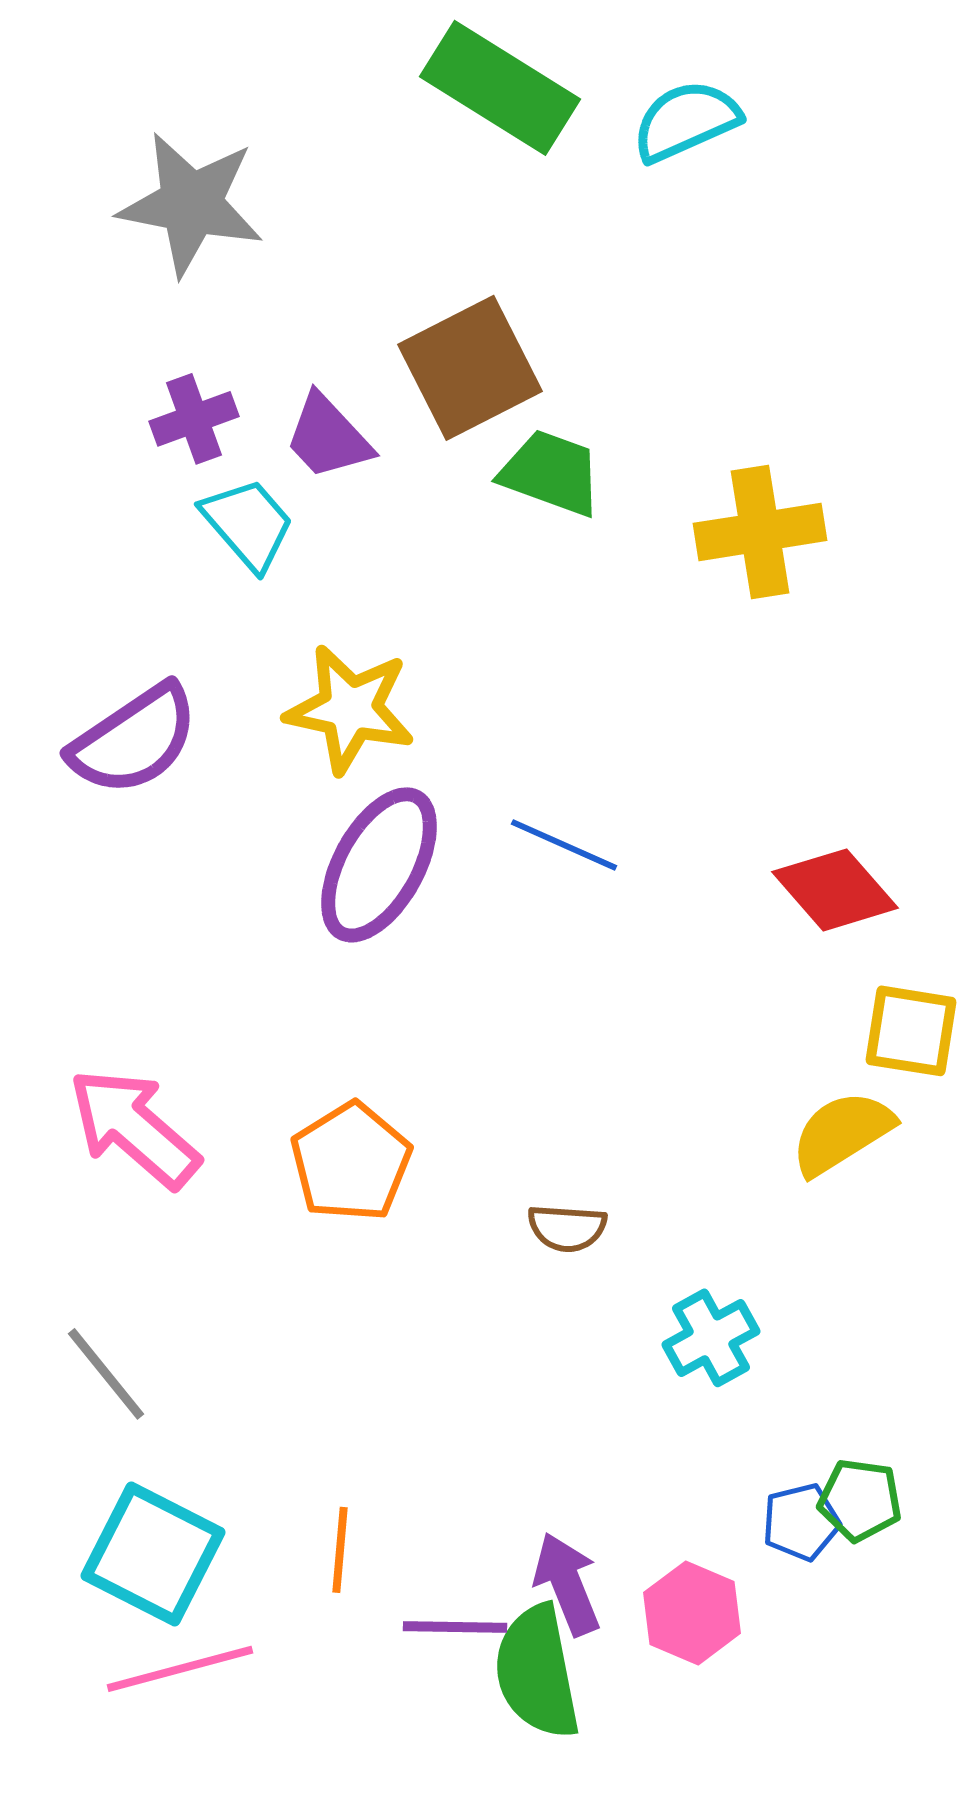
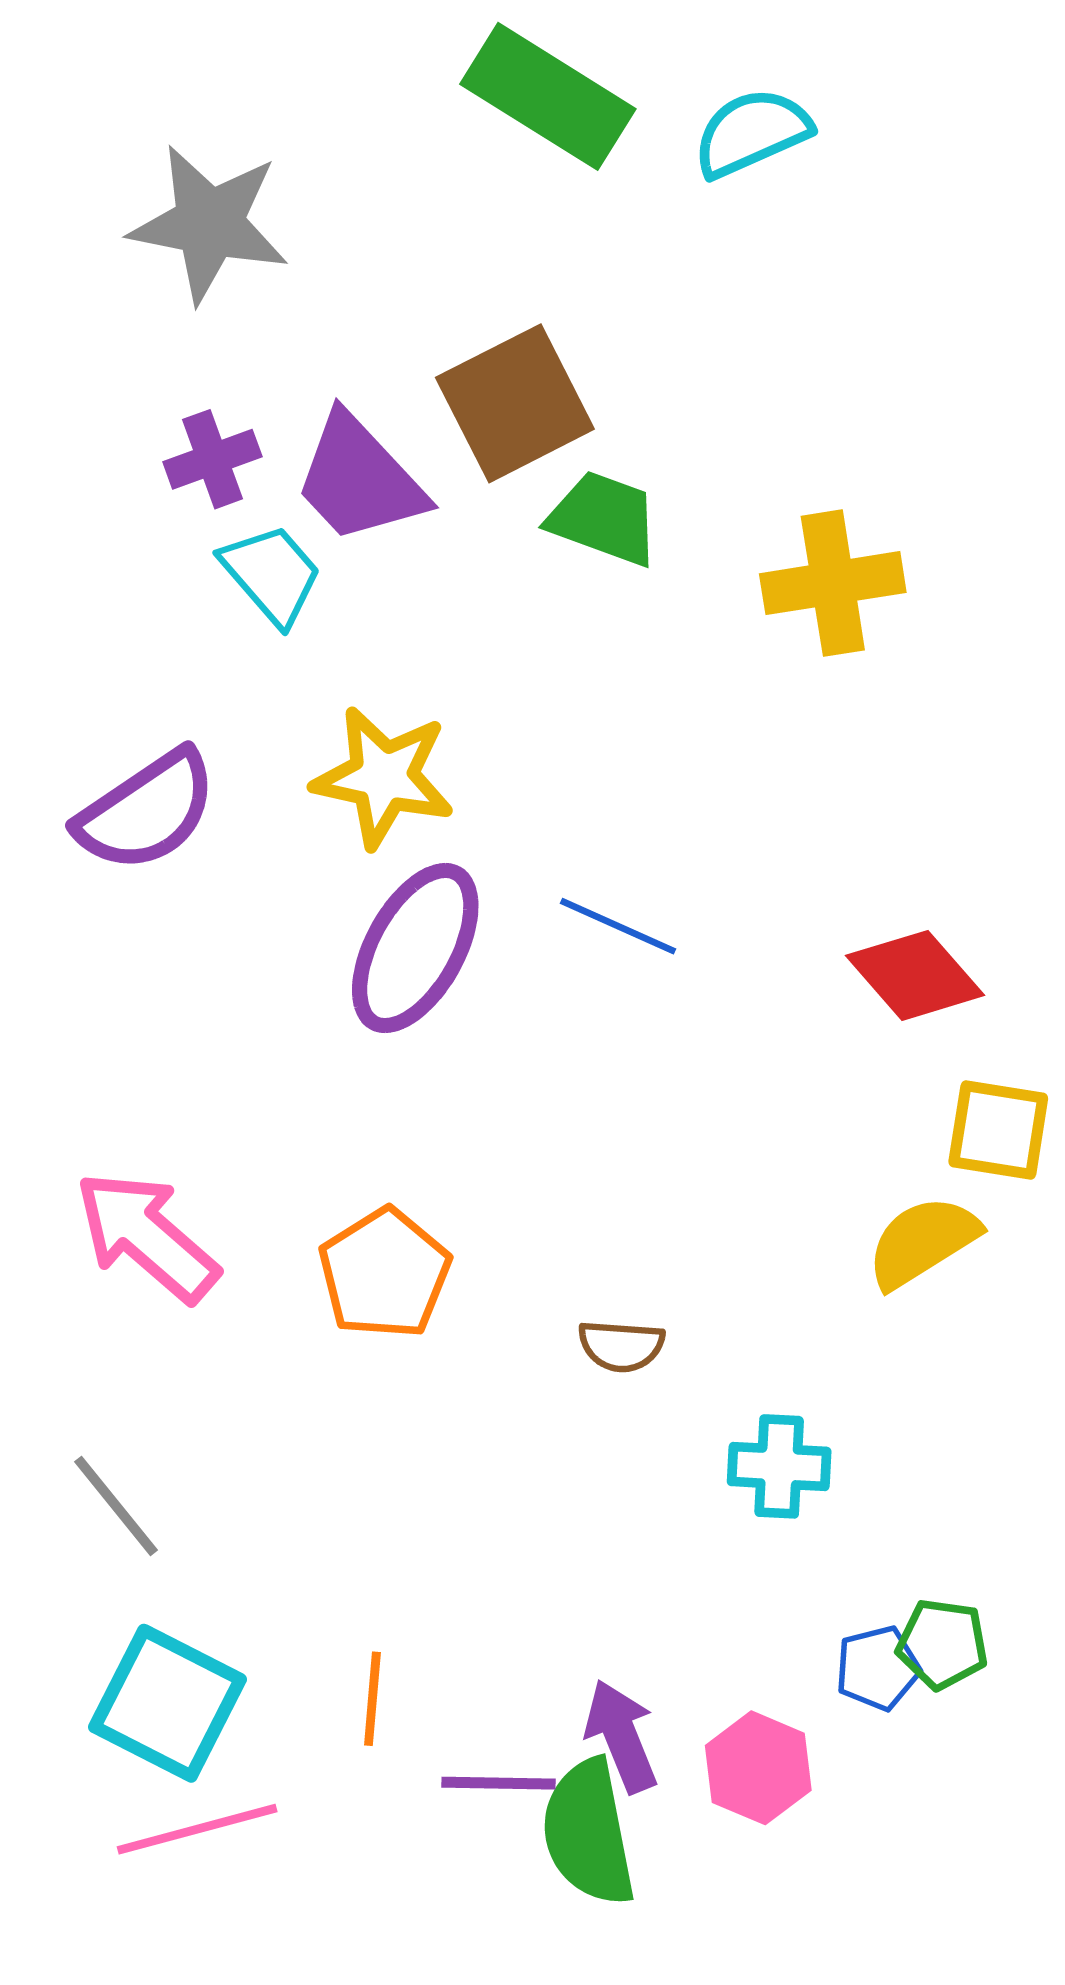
purple trapezoid: (328, 437) -> (359, 479), size x1.4
cyan cross: (711, 1338) -> (779, 1466), turned 32

